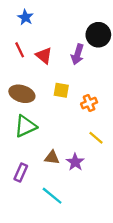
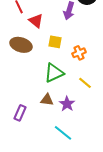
red triangle: (44, 56) -> (36, 21), moved
green triangle: (25, 126) -> (54, 73), moved
cyan line: (52, 196) -> (63, 133), moved

